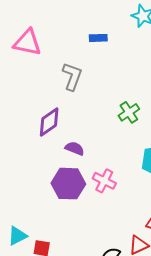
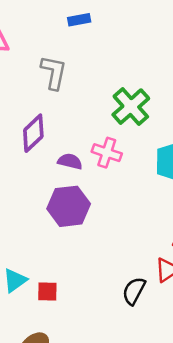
green cross: (129, 112) -> (131, 107), size x1.4
pink cross: (104, 181) -> (107, 153), moved

